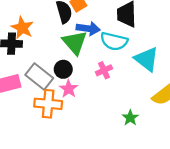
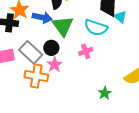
blue arrow: (88, 28) -> (42, 17), moved
cyan triangle: (147, 59) -> (120, 17), moved, size x0.6

